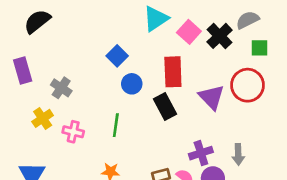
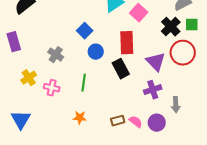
black cross: (220, 36) -> (171, 27), moved
gray cross: (61, 88) -> (56, 55), moved
purple cross: (201, 153) -> (153, 90), moved

